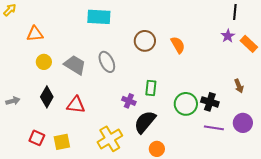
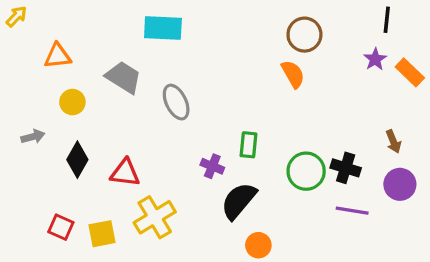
brown circle: (145, 41) -> (304, 35), moved
gray trapezoid: (75, 65) -> (123, 77), moved
gray arrow: (13, 101) -> (33, 137), moved
purple circle: (243, 123) -> (400, 184), moved
yellow cross: (110, 139) -> (155, 217), moved

